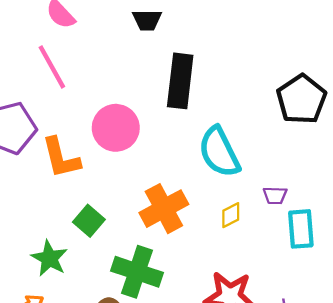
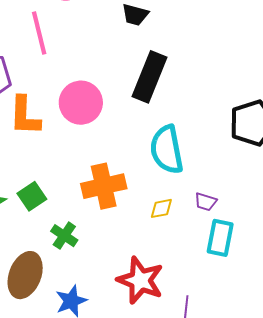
green square: (89, 221) -> (32, 196), moved
green cross: (137, 272) -> (64, 236), size x0.6

